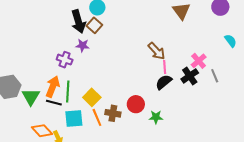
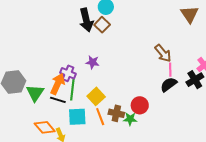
purple star: (83, 45) -> (92, 62), moved
purple cross: (65, 60) -> (68, 73), moved
green star: (156, 117) -> (130, 119), moved

